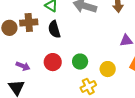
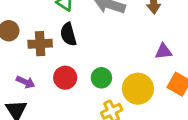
brown cross: (29, 23) -> (40, 44), moved
yellow circle: (108, 69) -> (138, 89), size x1.5

